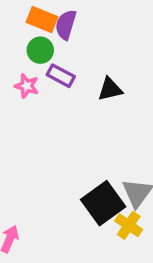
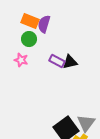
purple rectangle: (61, 76) -> (57, 61), moved

